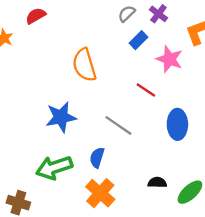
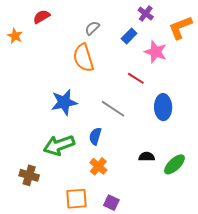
gray semicircle: (127, 14) -> (92, 28), moved
orange cross: (100, 193) -> (98, 166), size x0.7

